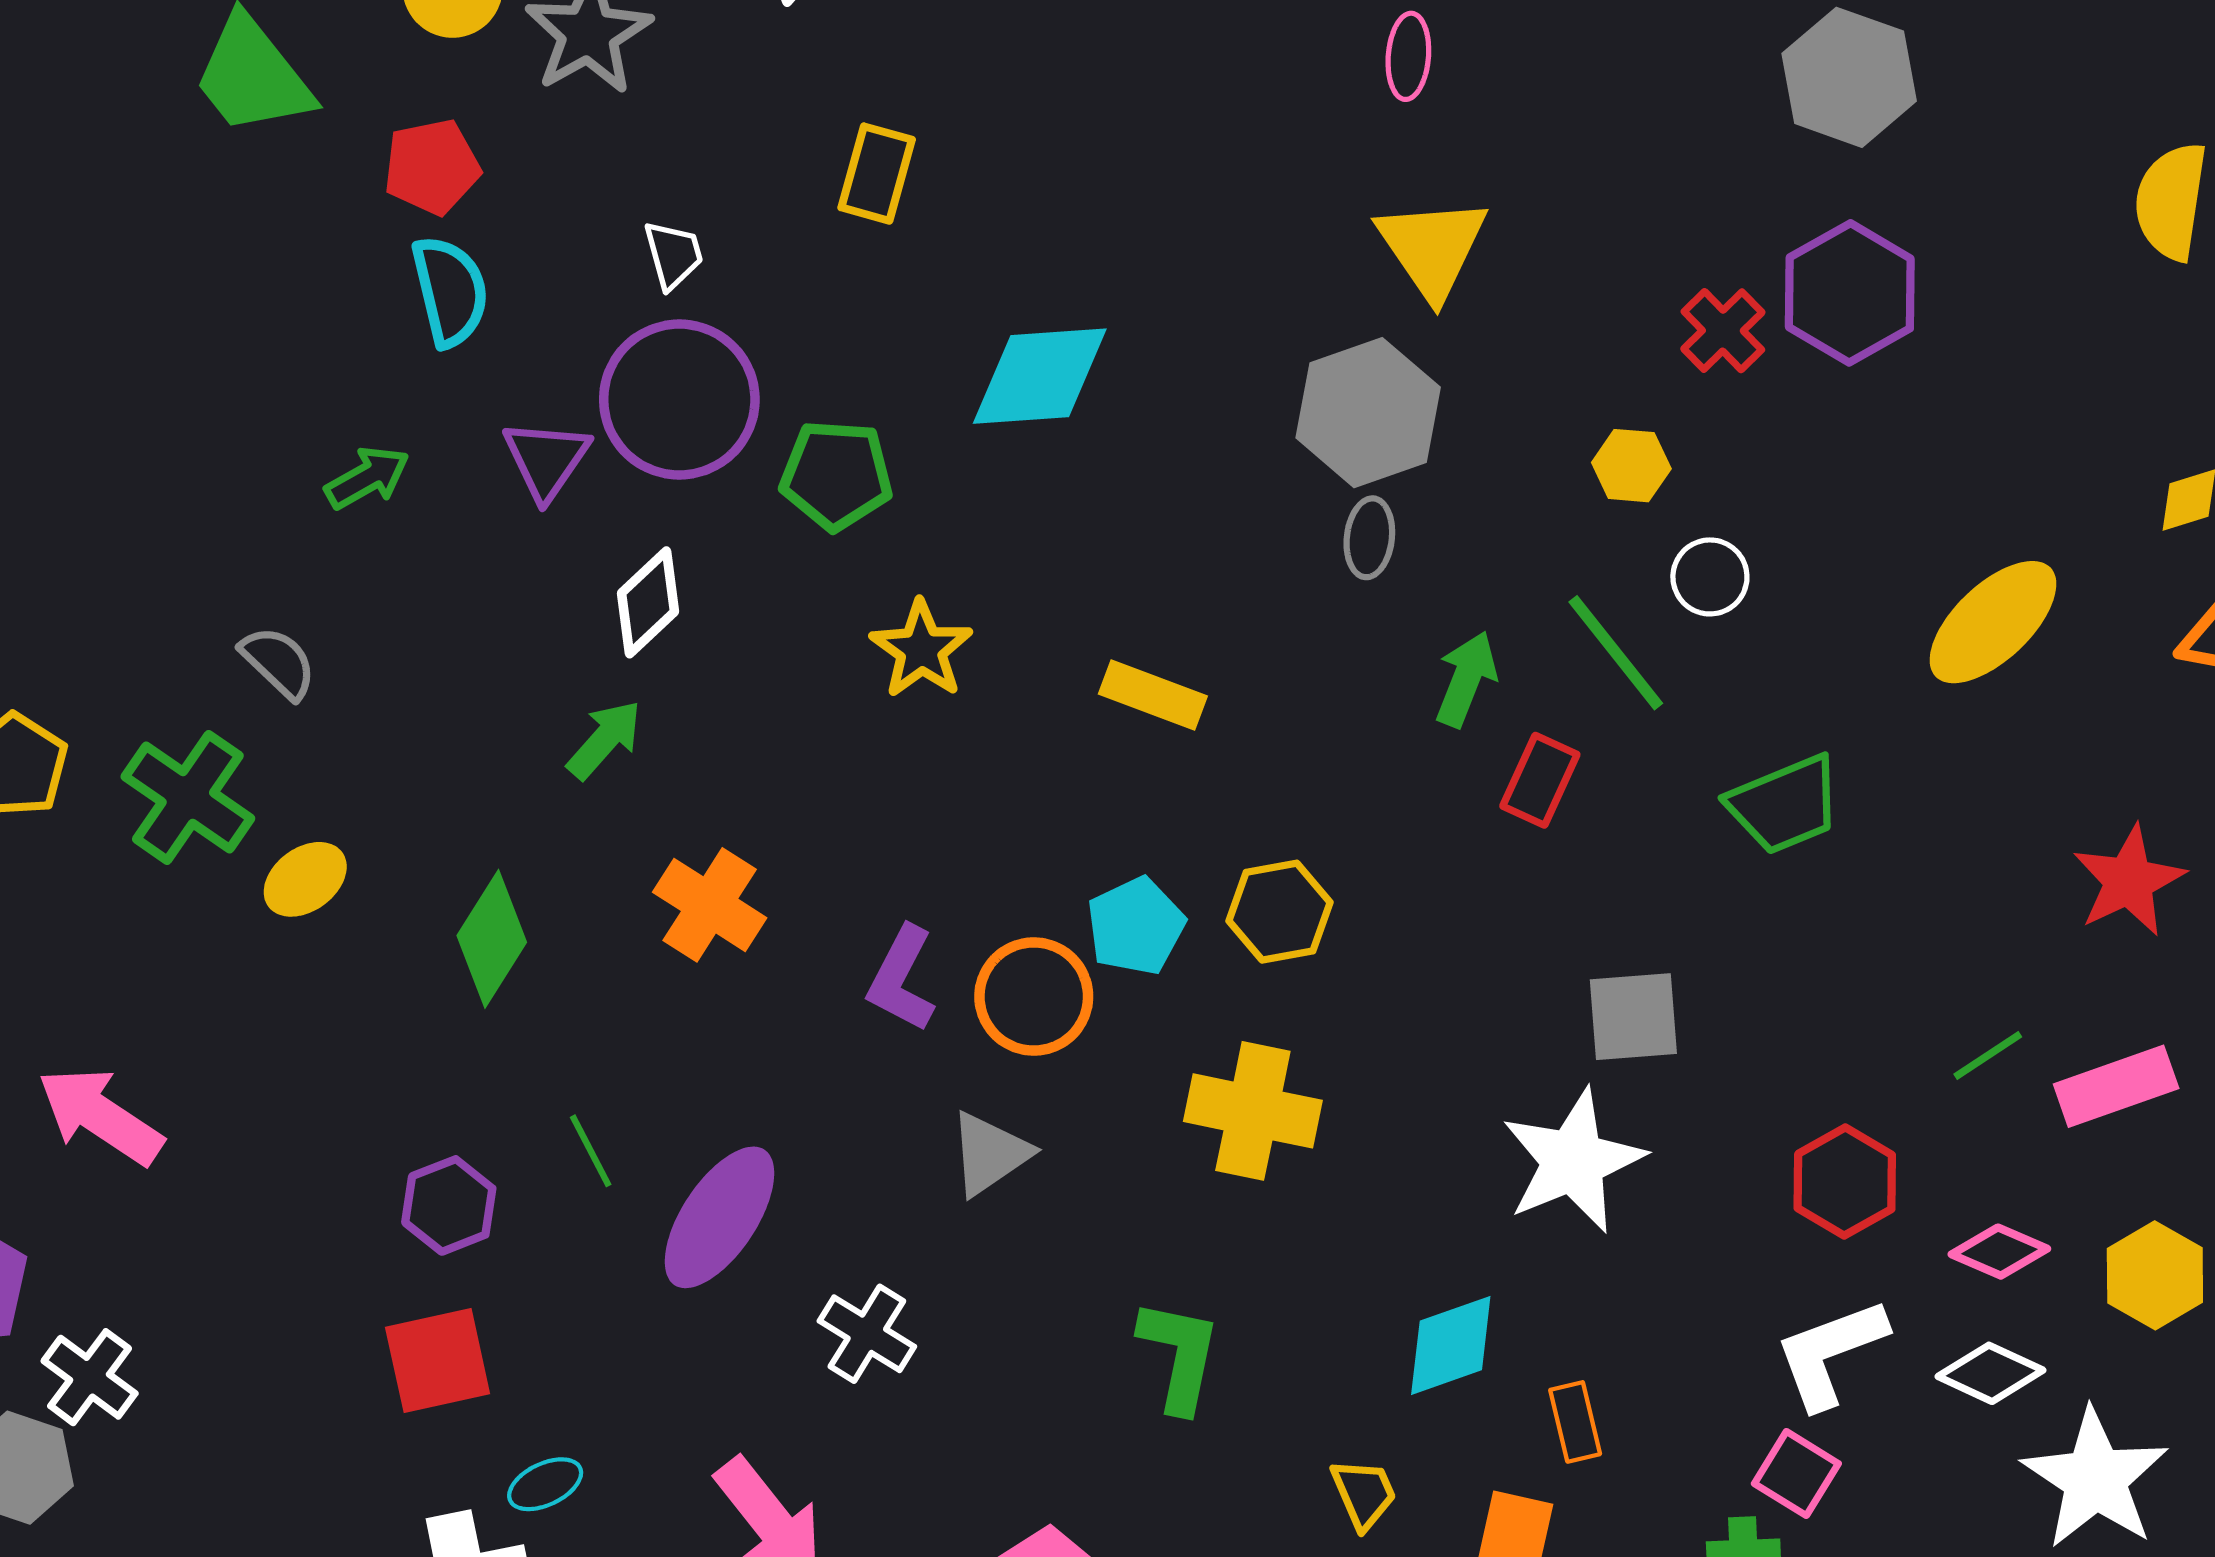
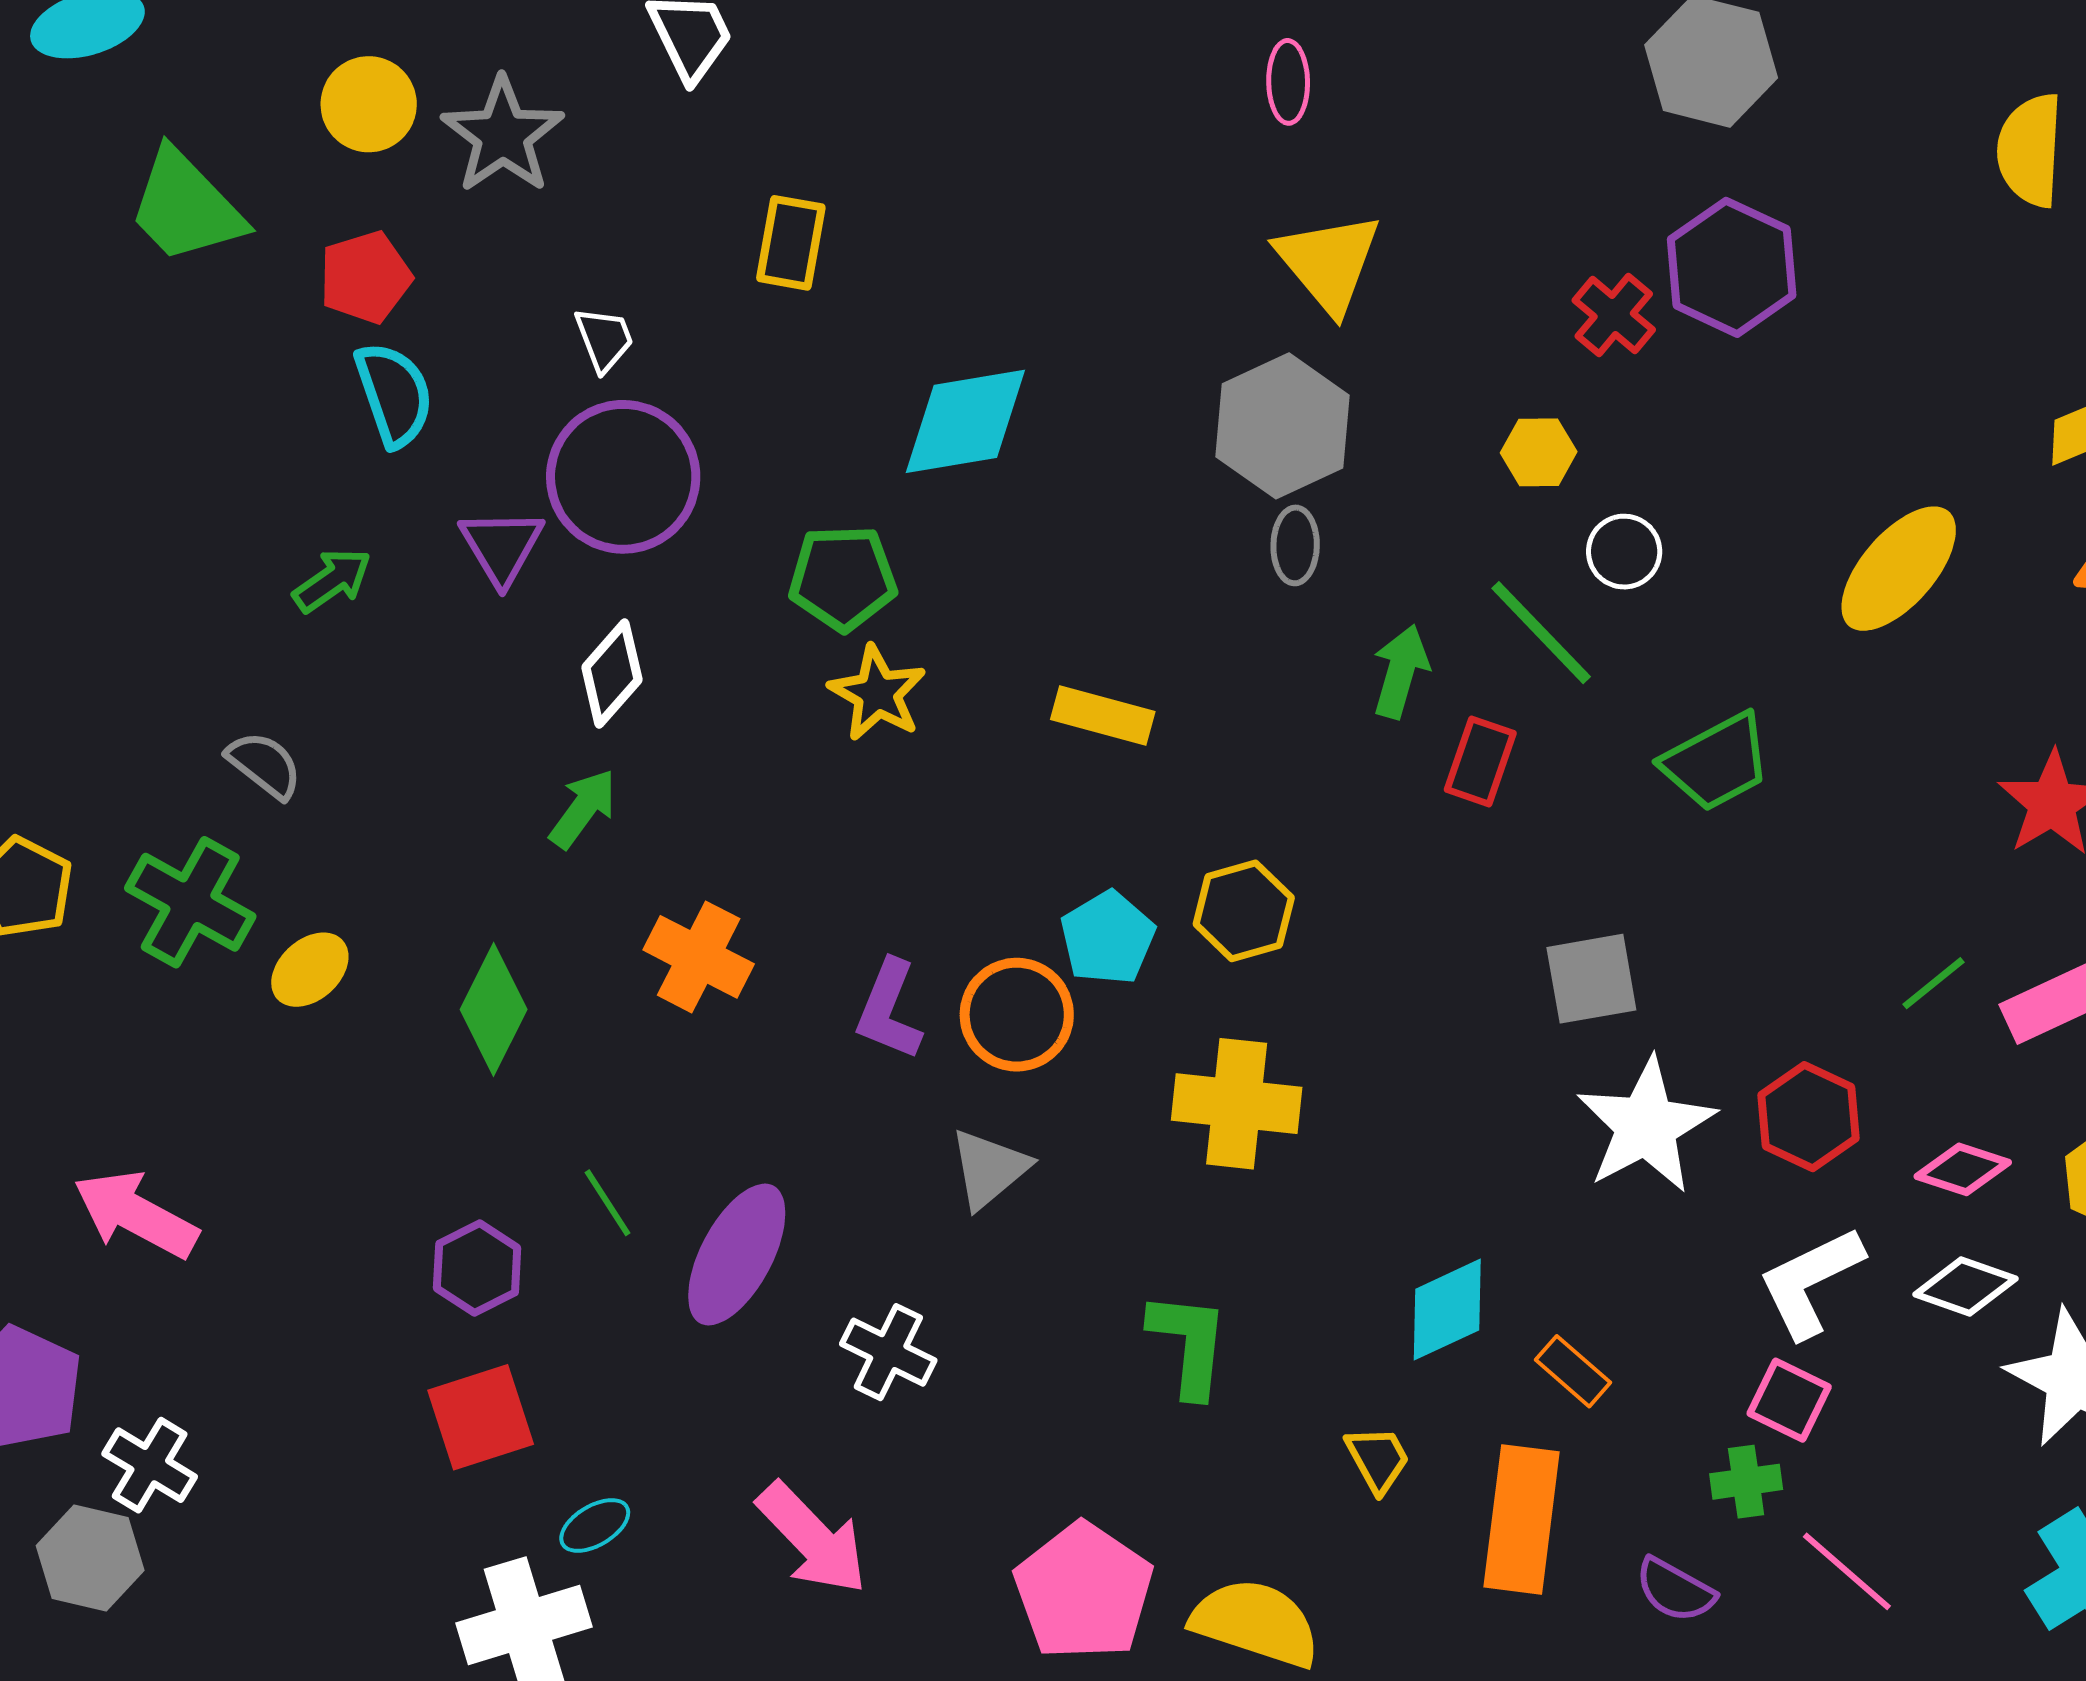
green pentagon: (836, 475) -> (843, 578), moved
white star: (1573, 1161) -> (1646, 1126), moved
orange rectangle: (1575, 1422) -> (1573, 1371), turned -30

